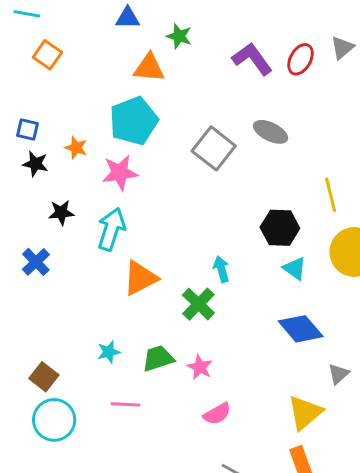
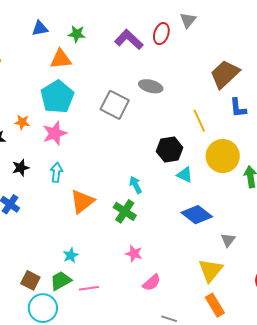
cyan arrow: (111, 229) -> (56, 172), size x0.7
green trapezoid: (158, 358) -> (61, 281), moved

